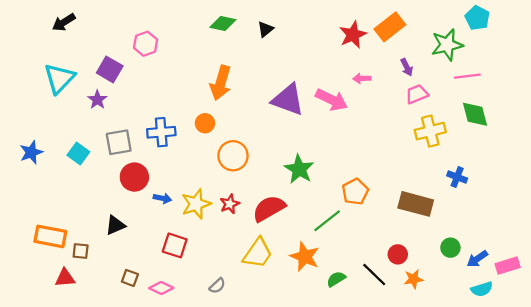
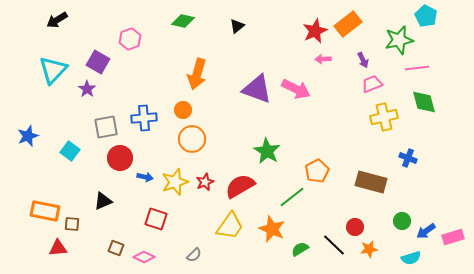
green diamond: (223, 23) -> (183, 21), moved
pink arrow: (362, 78) -> (323, 59), moved
cyan square: (78, 154) -> (70, 151), moved
orange circle: (233, 156) -> (192, 139), moved
cyan semicircle: (482, 289) -> (411, 258), moved

